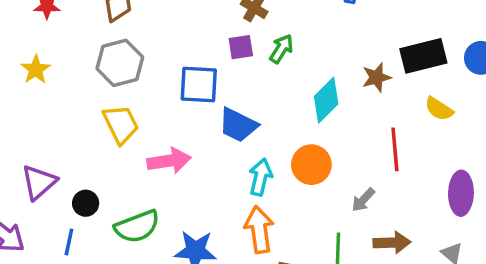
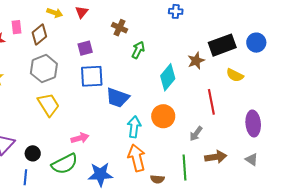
purple square: (241, 47) -> (85, 48), moved
pink arrow: (169, 161) -> (80, 138), moved, size x0.7

